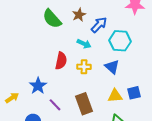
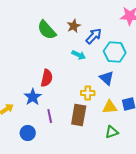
red semicircle: (61, 61) -> (47, 78), moved
yellow cross: (84, 67) -> (88, 93), moved
brown rectangle: (84, 104) -> (79, 115), turned 30
purple line: (55, 105) -> (50, 116), turned 32

